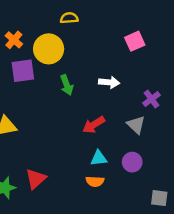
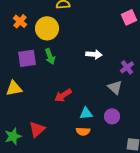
pink square: (135, 41) -> (129, 17), moved
purple square: (23, 71) -> (27, 58), moved
green arrow: (67, 85) -> (50, 56), moved
red arrow: (94, 125) -> (63, 95), moved

